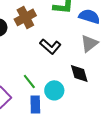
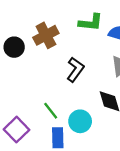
black L-shape: (50, 46) -> (75, 69), turned -95

